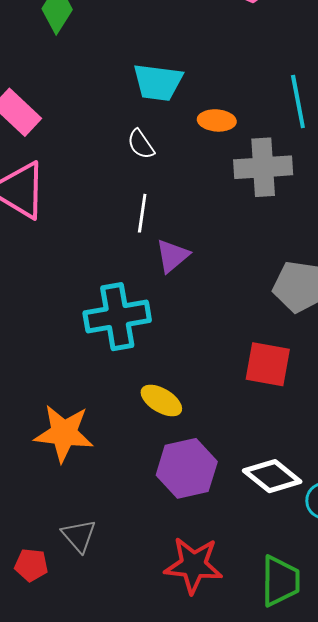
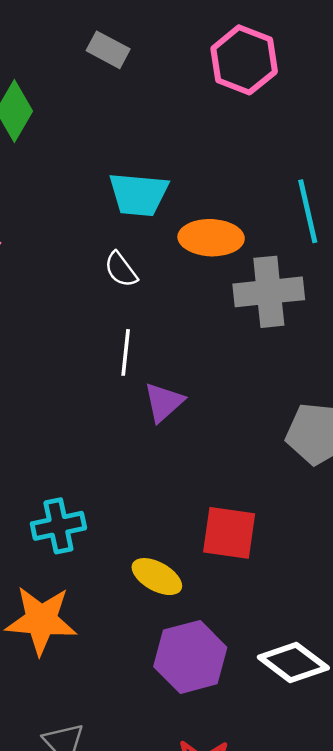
orange ellipse: (217, 120) -> (211, 238), size x1.4
cyan cross: (117, 317) -> (58, 526), moved, size x0.7
red square: (268, 364) -> (229, 533), moved

